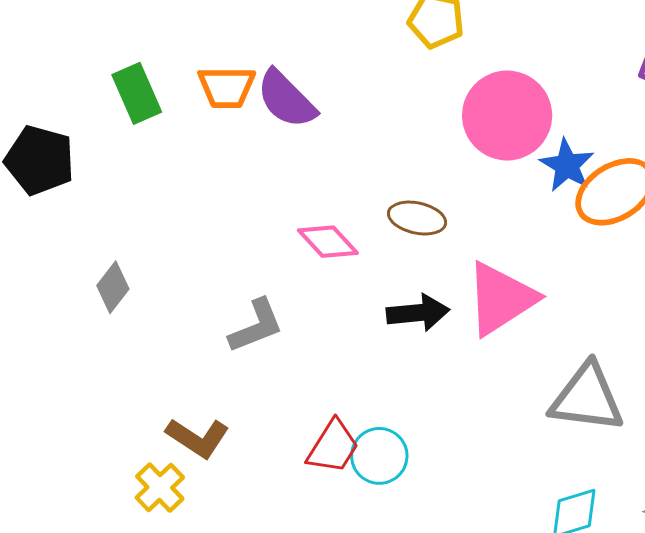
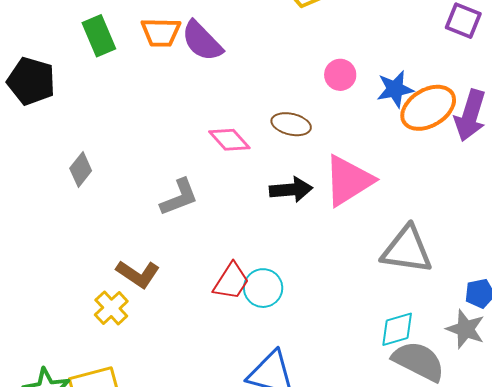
pink circle: (507, 116) -> (340, 75), moved, size x0.5
blue star: (567, 165) -> (395, 89), turned 30

